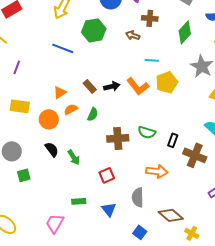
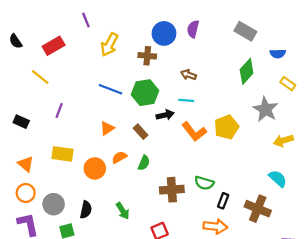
brown cross: (150, 18) -> (147, 56), moved
green hexagon: (94, 30) -> (145, 93), moved
cyan line: (152, 60) -> (186, 100), moved
black arrow: (112, 86) -> (165, 115), moved
orange triangle: (60, 92) -> (107, 128), moved
black rectangle: (173, 140) -> (223, 201), moved
black semicircle: (52, 149) -> (86, 210), moved, turned 49

